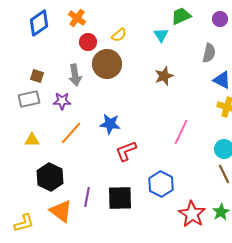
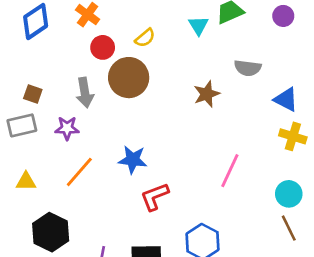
cyan triangle: (161, 35) -> (198, 26), moved
gray semicircle: (209, 53) -> (248, 68), moved, turned 84

